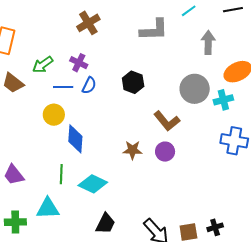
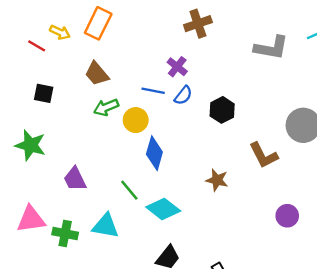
green arrow: (43, 65) -> (106, 107), moved
black hexagon: (133, 82) -> (222, 110), moved
purple circle: (165, 152) -> (287, 216), moved
green line: (61, 174) -> (129, 190), turned -54

